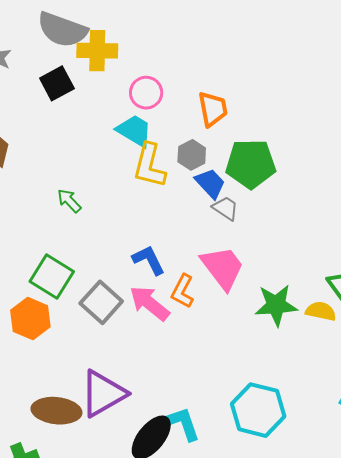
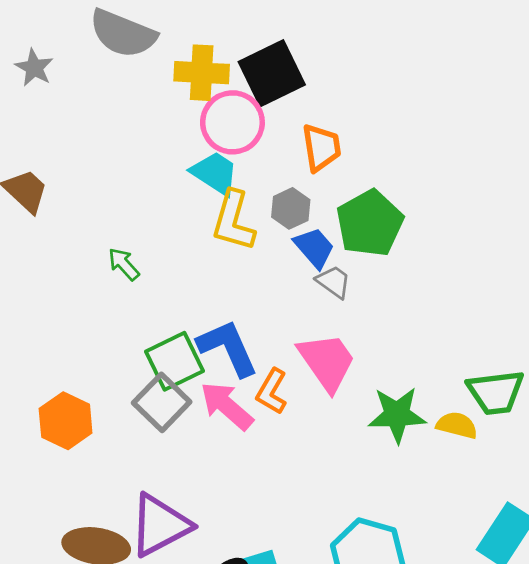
yellow cross: (97, 51) -> (202, 73), moved
black square: (57, 83) -> (272, 73), moved, size x1.4
pink circle: (146, 93) -> (232, 122), size x1.4
green pentagon: (251, 164) -> (370, 223), turned -30
blue L-shape: (149, 260) -> (228, 348), size x1.4
green square: (52, 277) -> (174, 361), moved, turned 30

